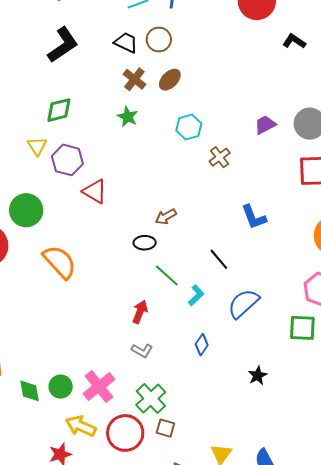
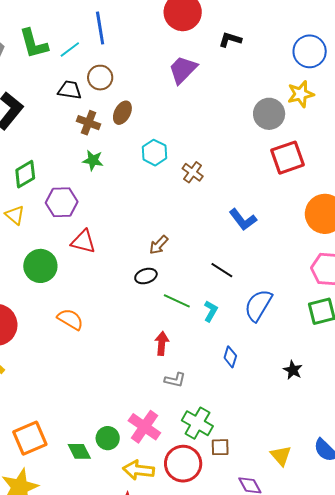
purple trapezoid: (265, 125) -> (183, 70), moved, size x1.4
purple hexagon: (67, 160) -> (62, 202), moved
green circle: (26, 210) -> (40, 266), moved
orange semicircle: (60, 262) -> (70, 319), size x0.7

